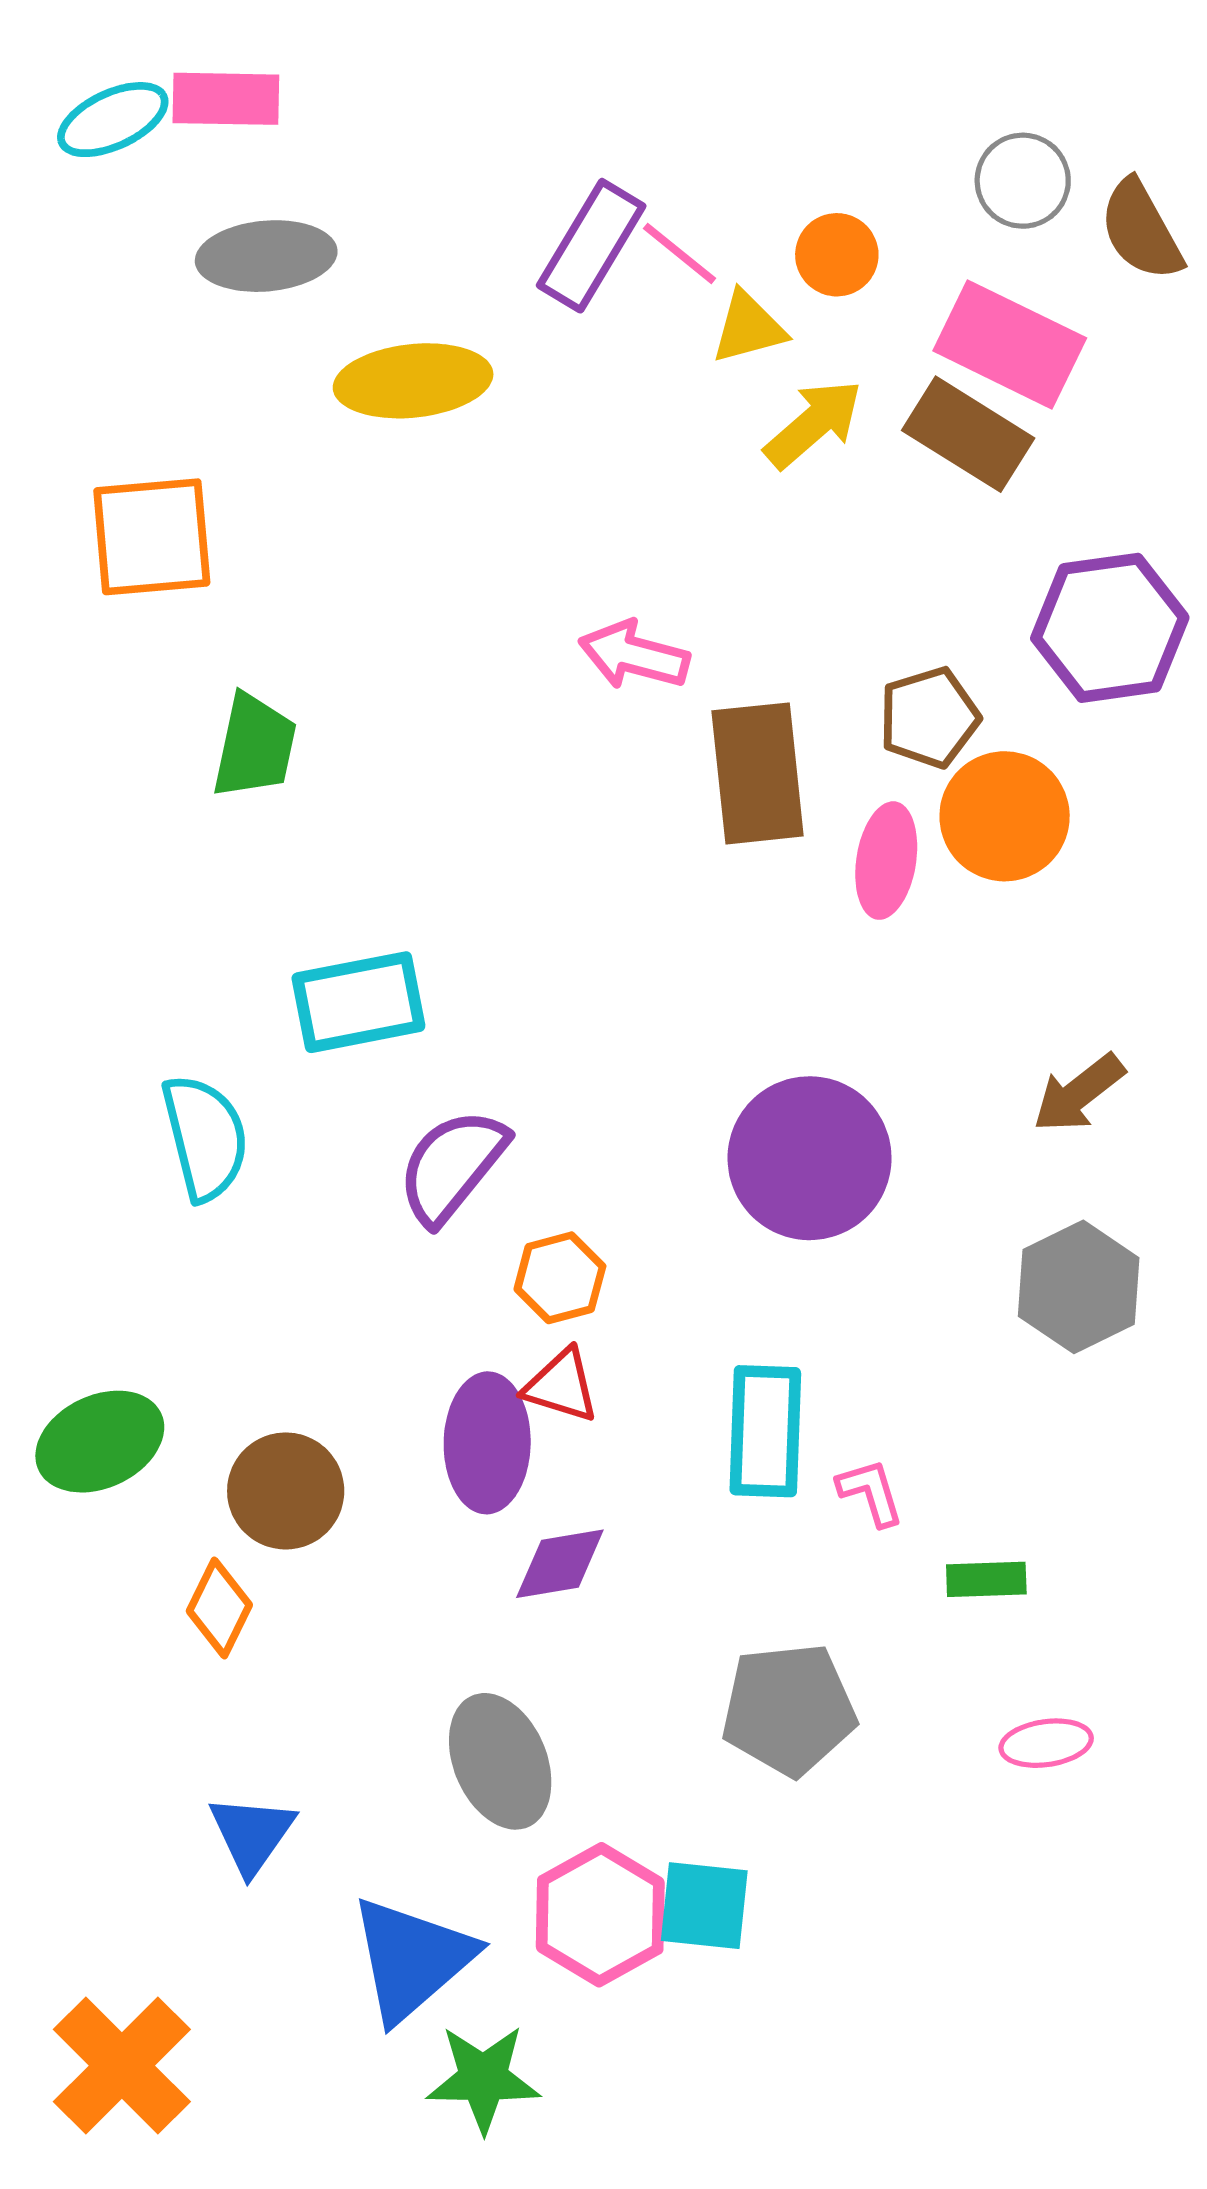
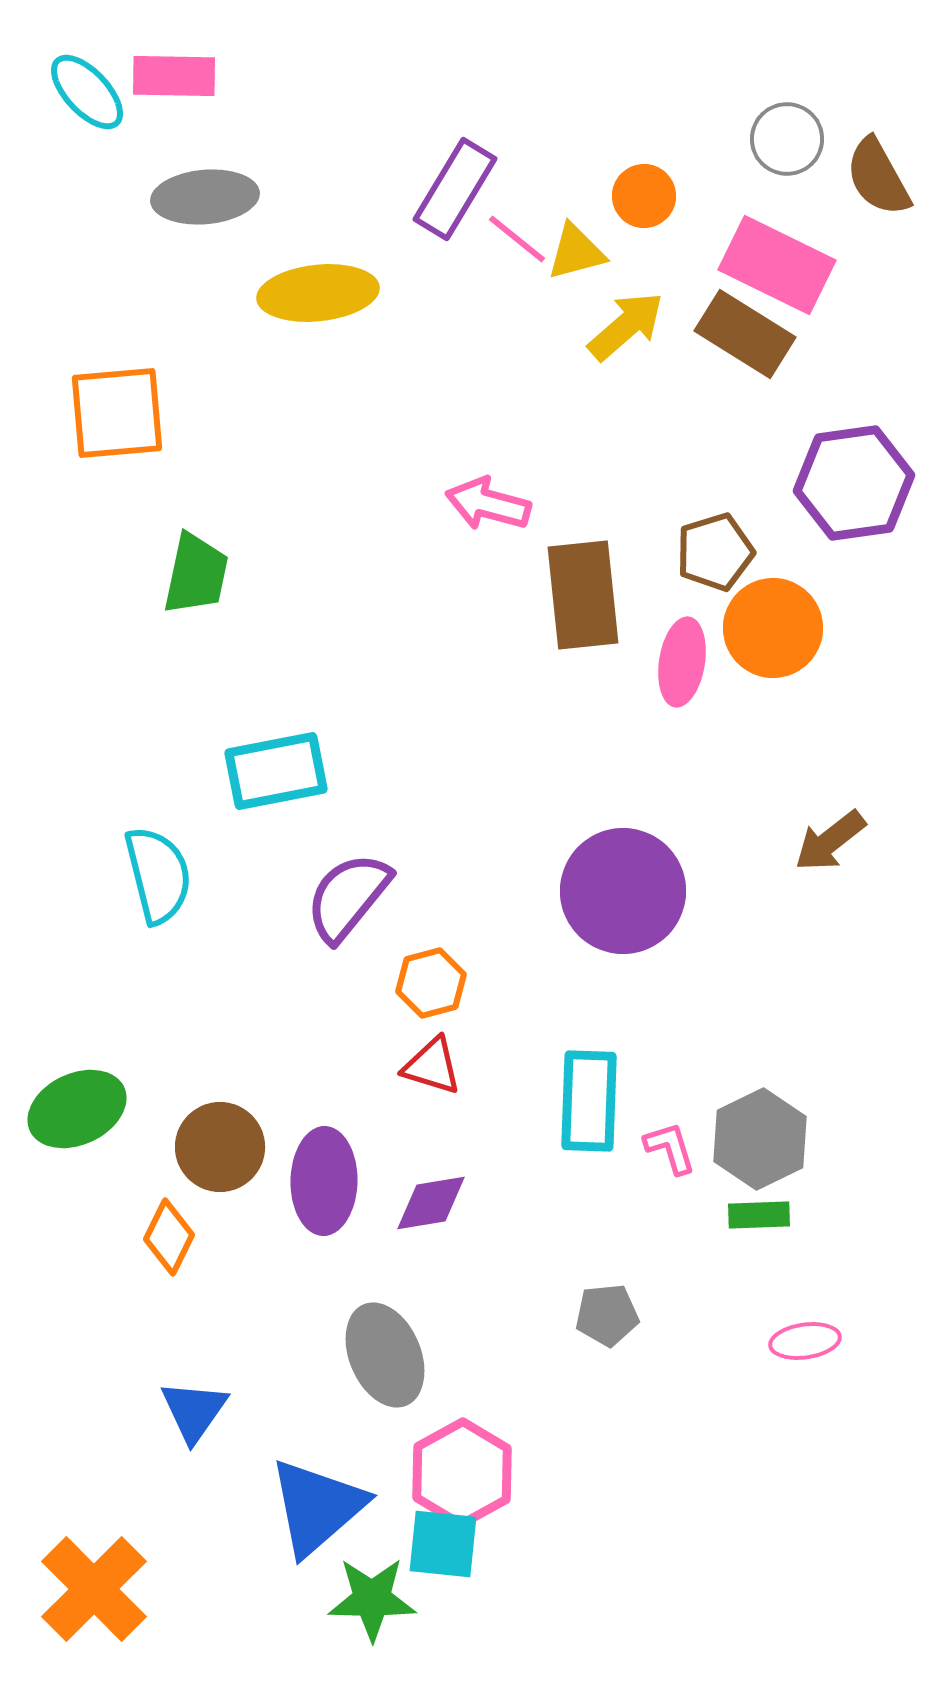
cyan ellipse: (113, 120) -> (87, 92), turned 72
pink line: (680, 253) -> (517, 239), moved
gray hexagon: (1079, 1287) -> (760, 1139), moved
purple ellipse: (487, 1443) -> (324, 1181), moved
gray pentagon: (789, 1709) -> (607, 1315), size x0.6
cyan square: (704, 1906) -> (443, 1544), moved

